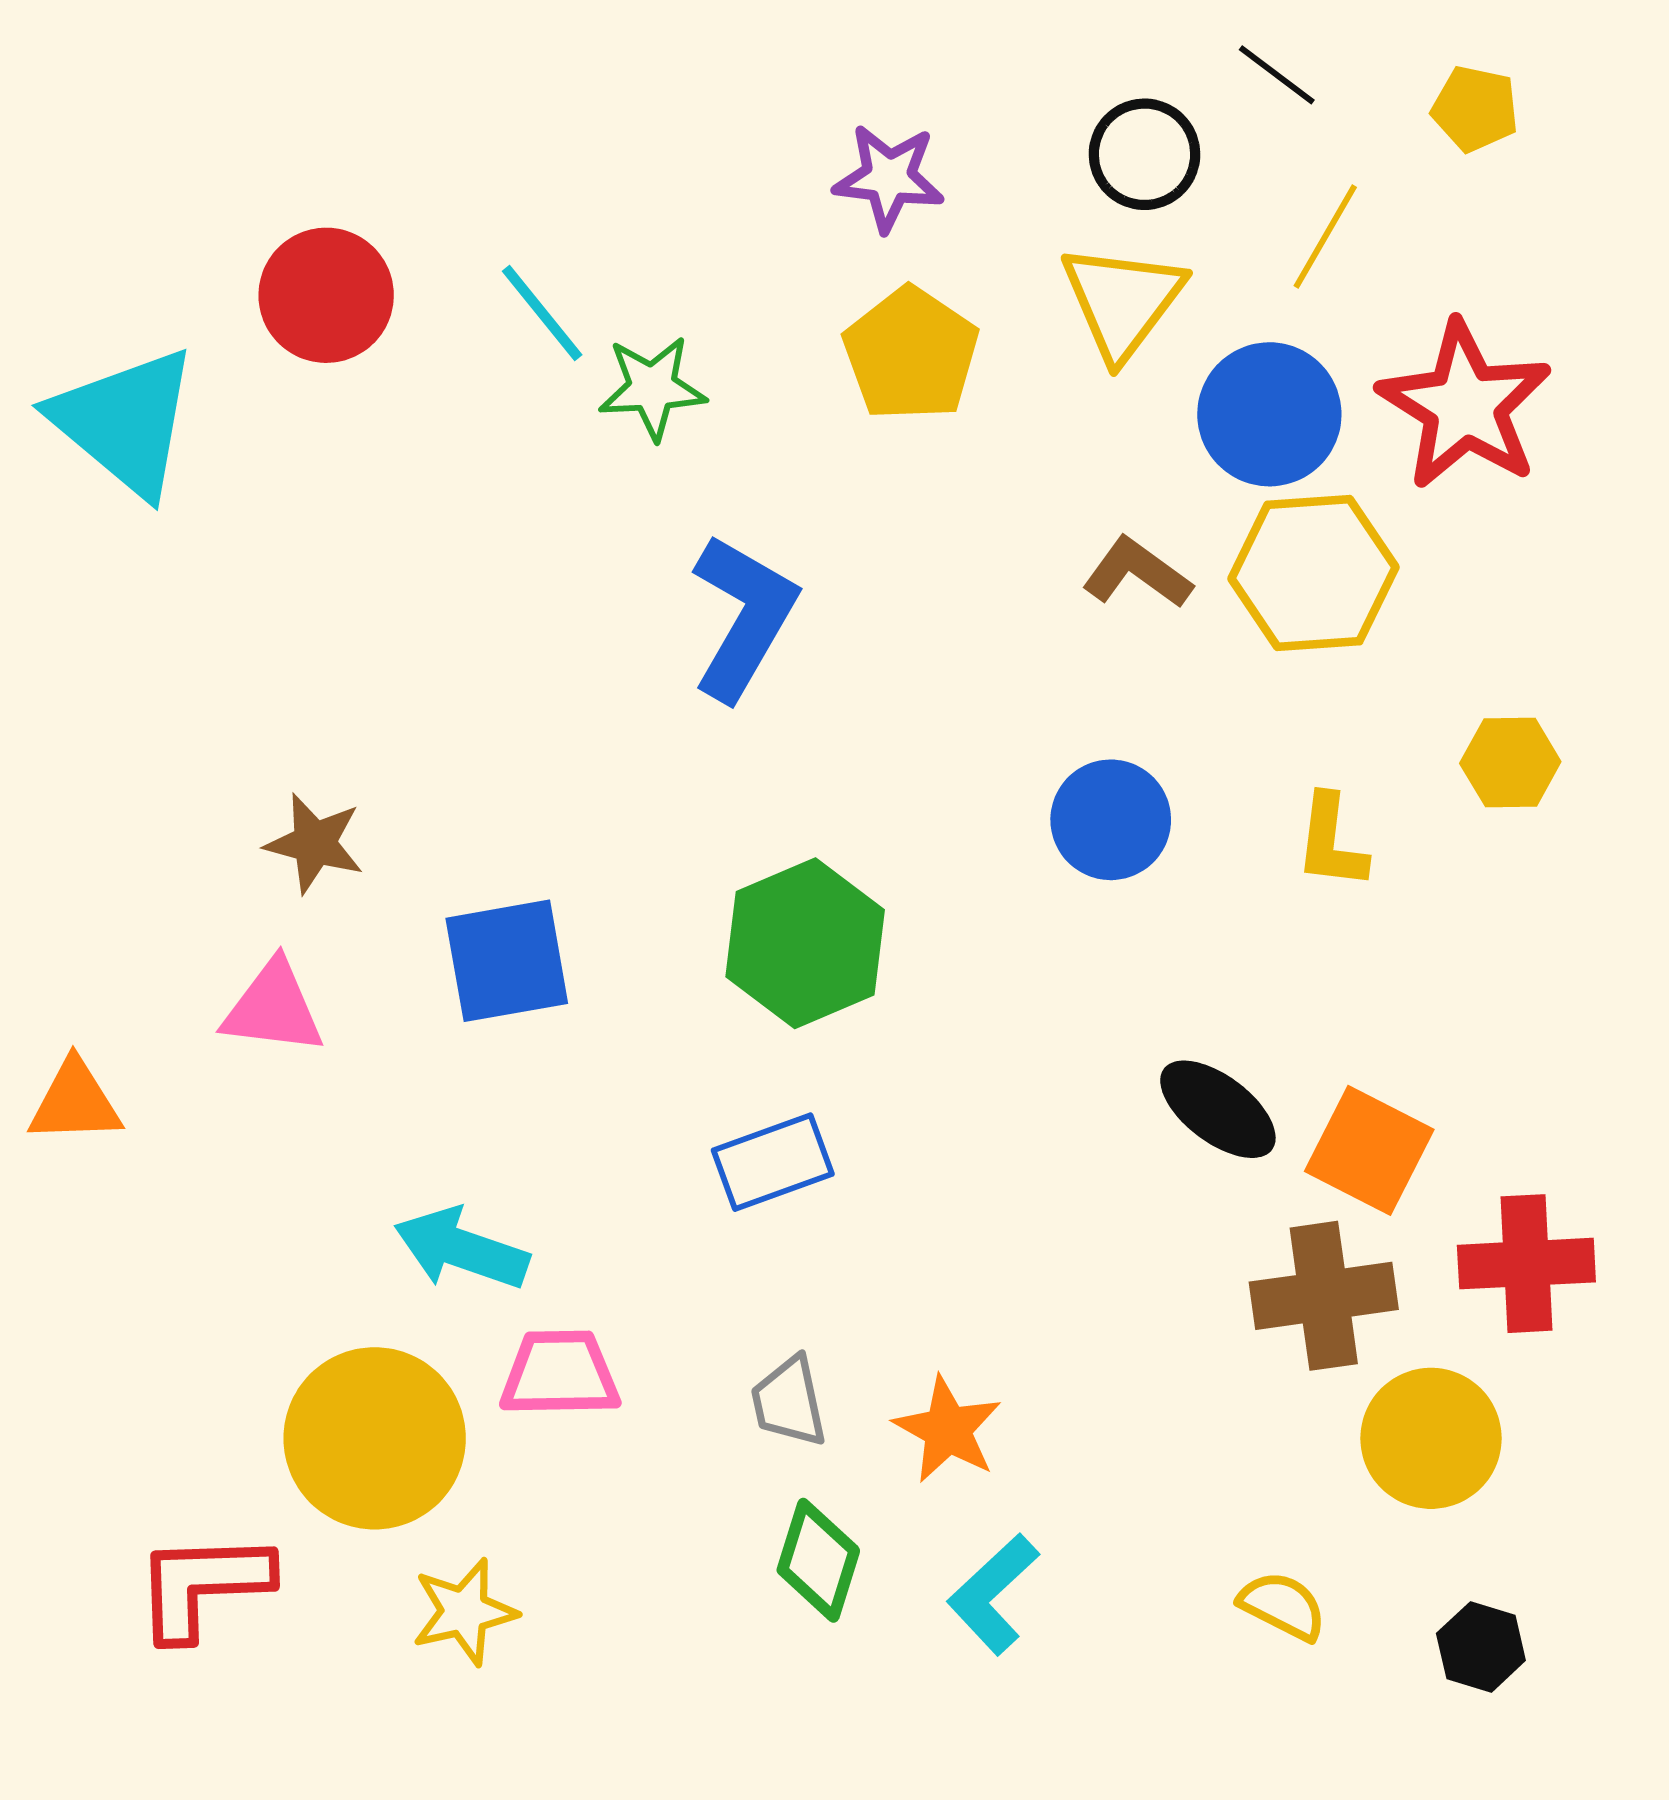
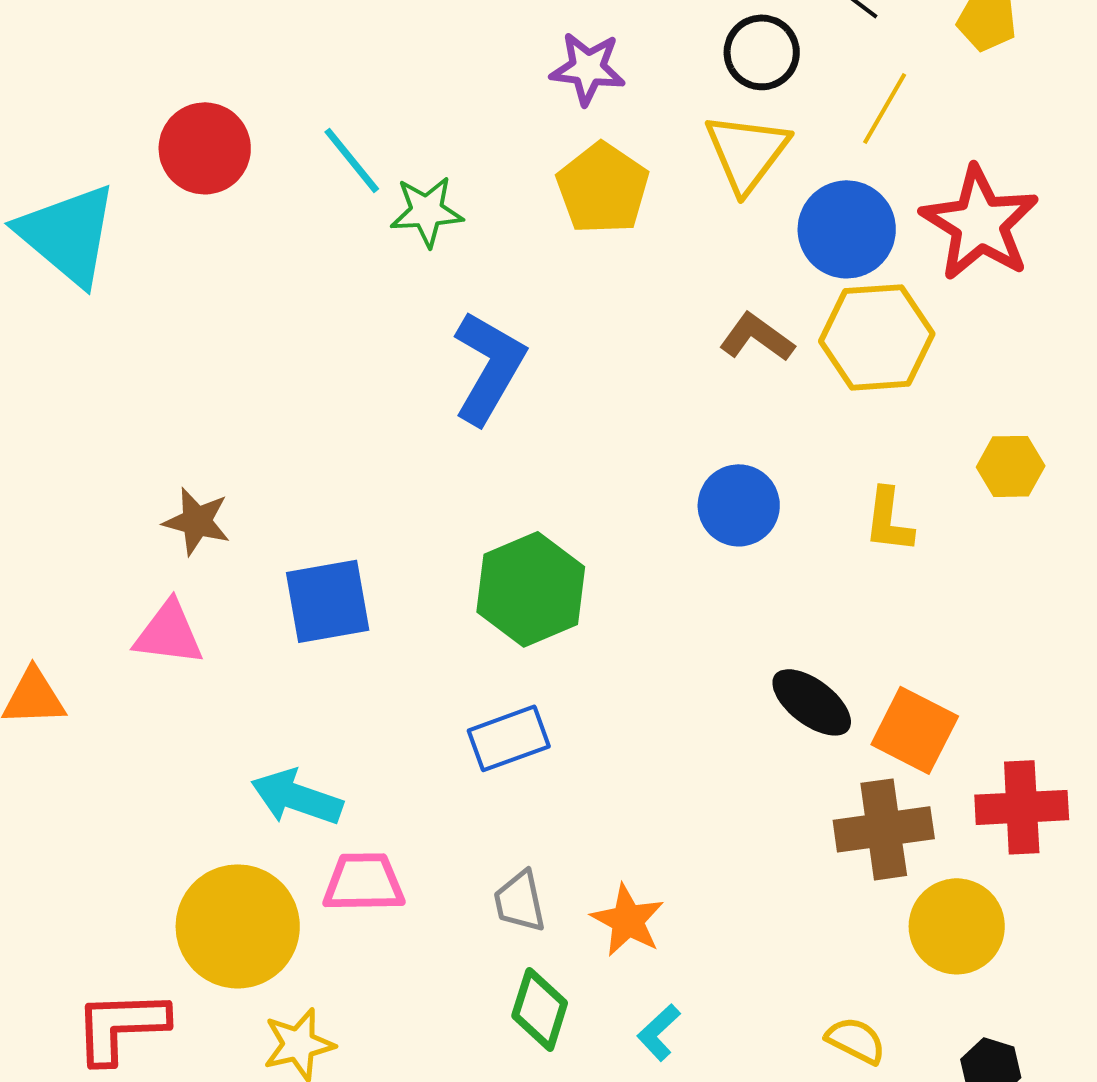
cyan L-shape: (993, 1594) -> (659, 1032), size x0.7

